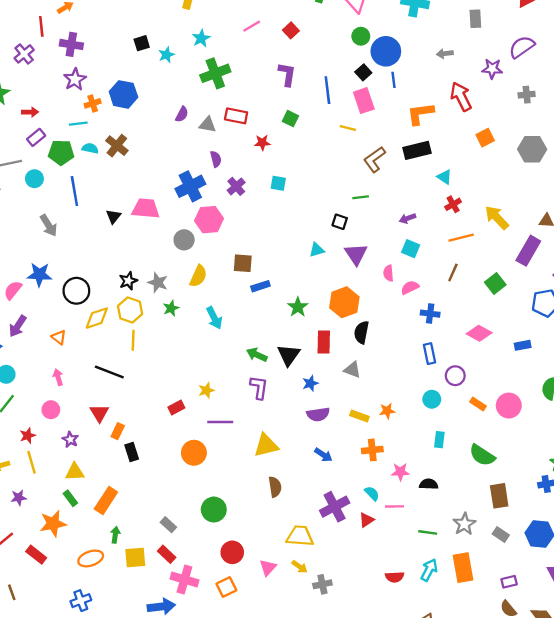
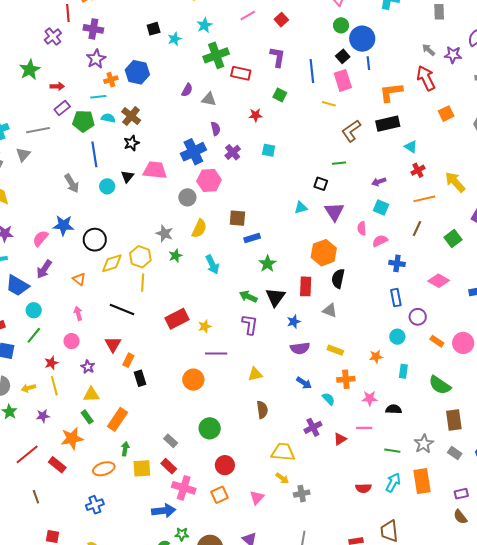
gray arrow: (445, 54) -> (428, 50), moved, turned 48
red rectangle: (236, 116) -> (241, 73), moved
cyan circle: (34, 179) -> (107, 186), moved
black star: (128, 281) -> (131, 143), moved
green star: (298, 307) -> (268, 264), moved
red rectangle: (176, 408) -> (177, 319), moved, size x1.6
orange star: (387, 411) -> (376, 357), moved
yellow triangle: (266, 445) -> (255, 374), size x0.7
cyan semicircle: (372, 493) -> (329, 399), moved
purple cross: (335, 507) -> (313, 427), size x0.7
pink triangle: (268, 567) -> (257, 497), moved

